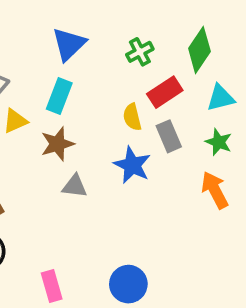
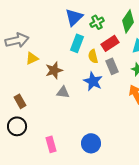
blue triangle: (69, 44) -> (74, 17), moved
cyan rectangle: (59, 96) -> (77, 43), moved

